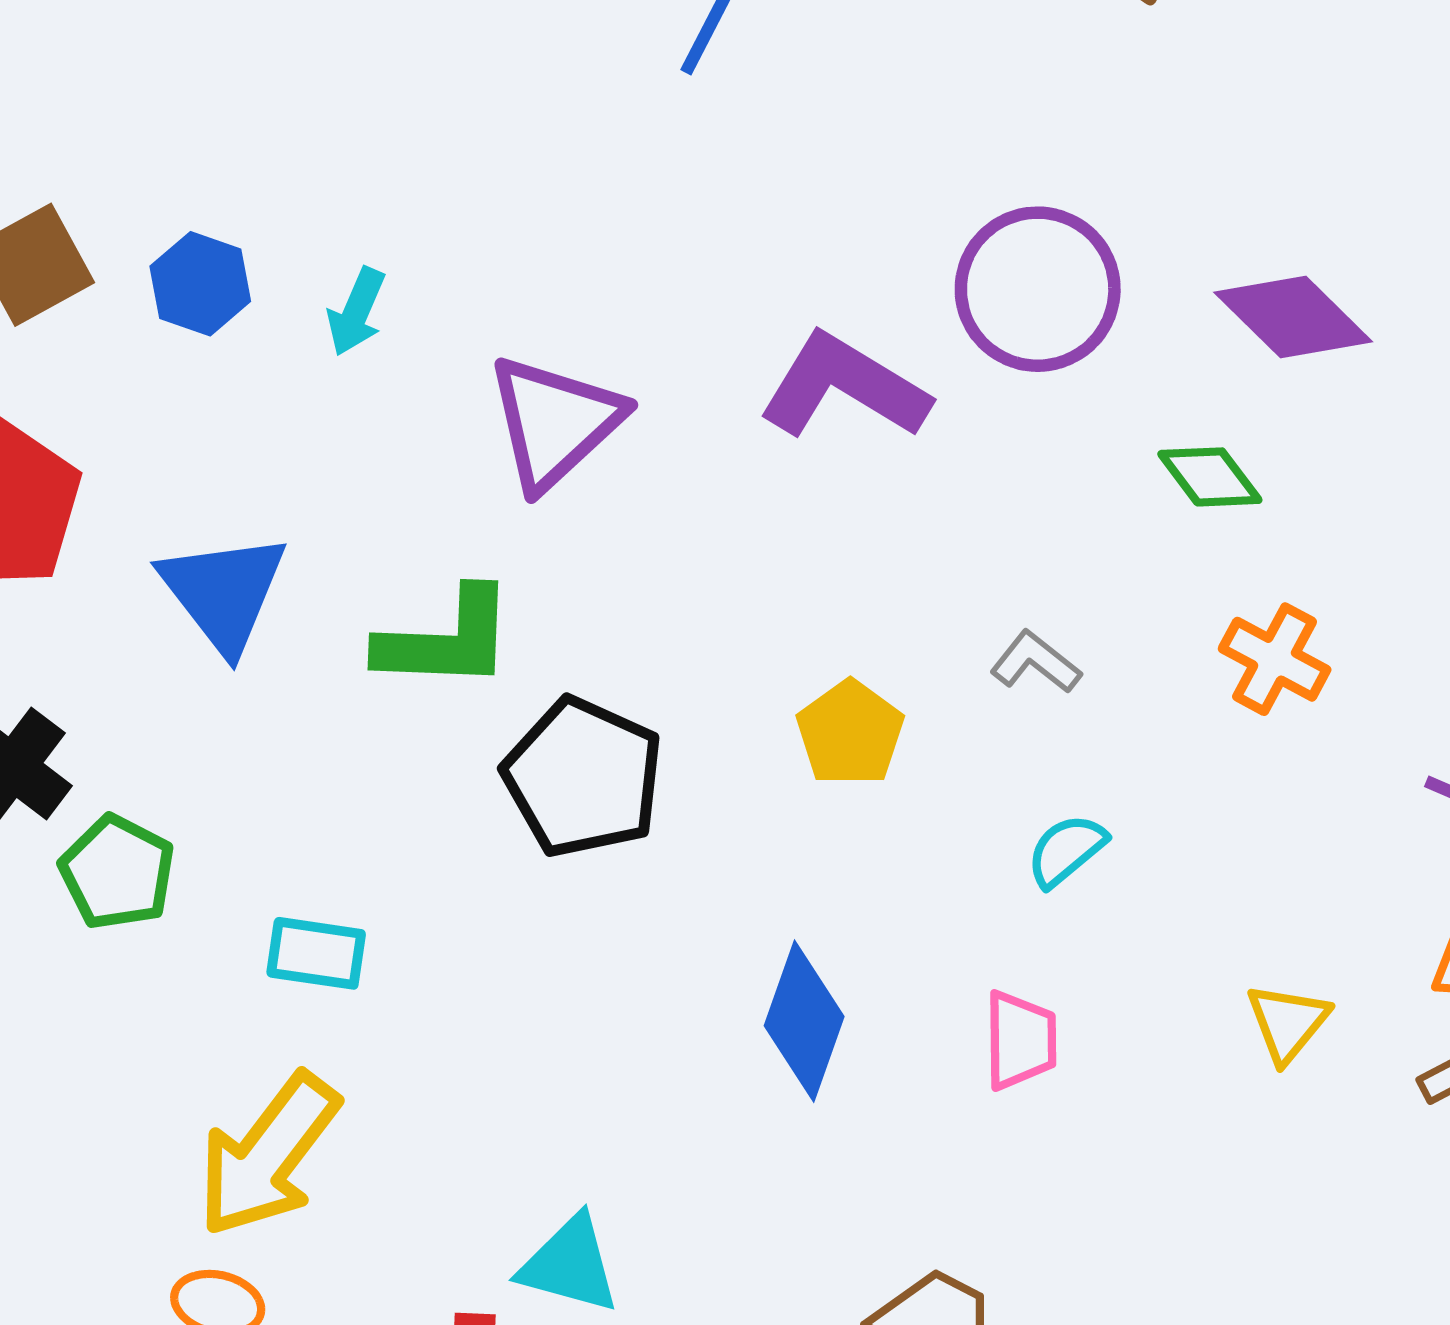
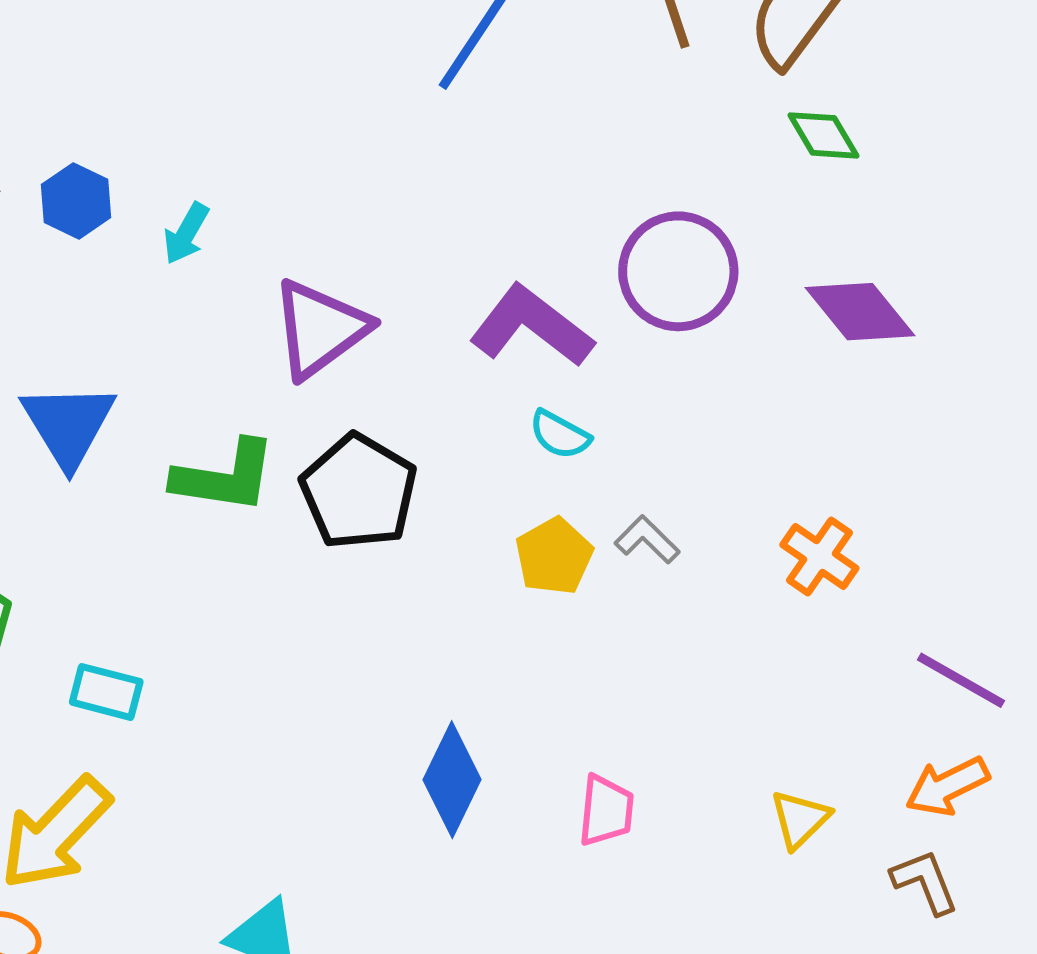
green diamond: (1210, 477) -> (823, 135), moved
yellow pentagon: (850, 733) -> (554, 556), moved
black pentagon: (583, 777) -> (359, 492), moved
cyan semicircle: (1066, 850) -> (560, 435), moved, turned -118

